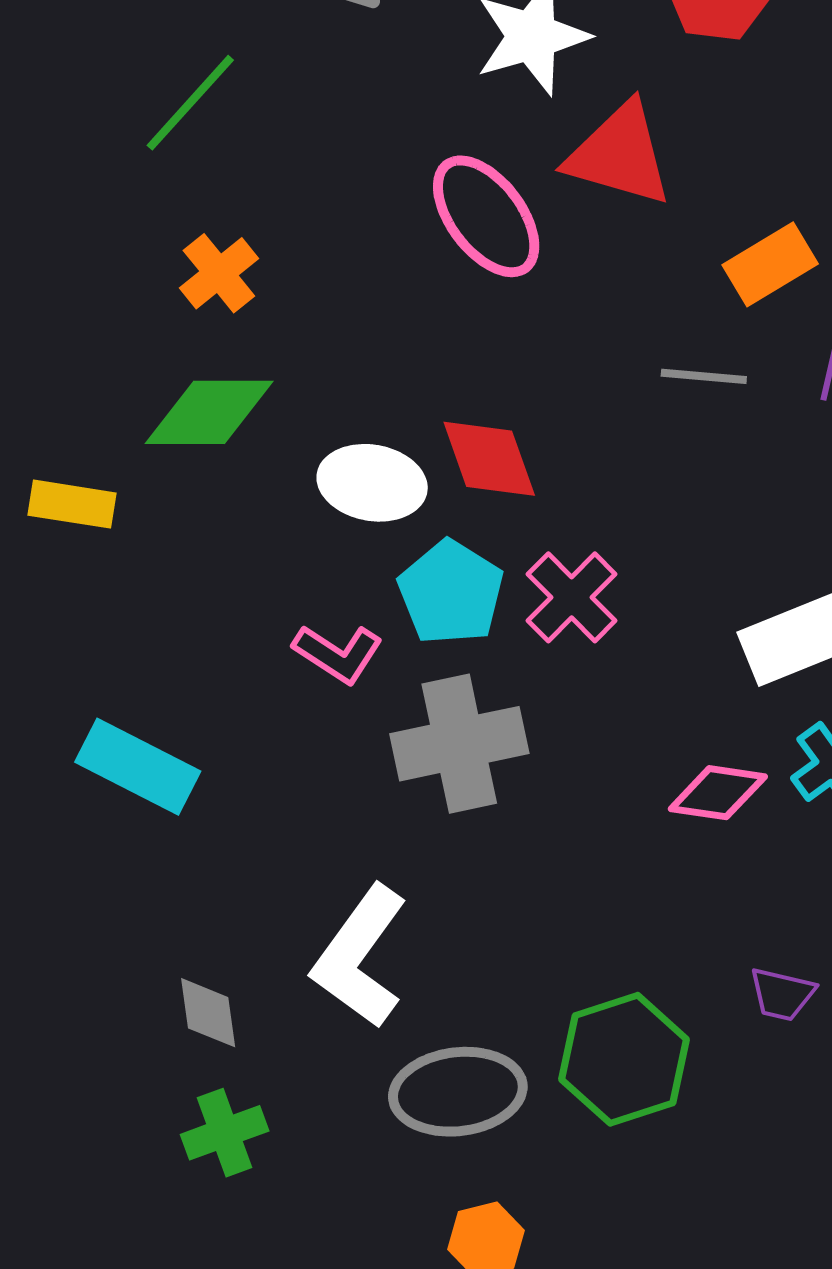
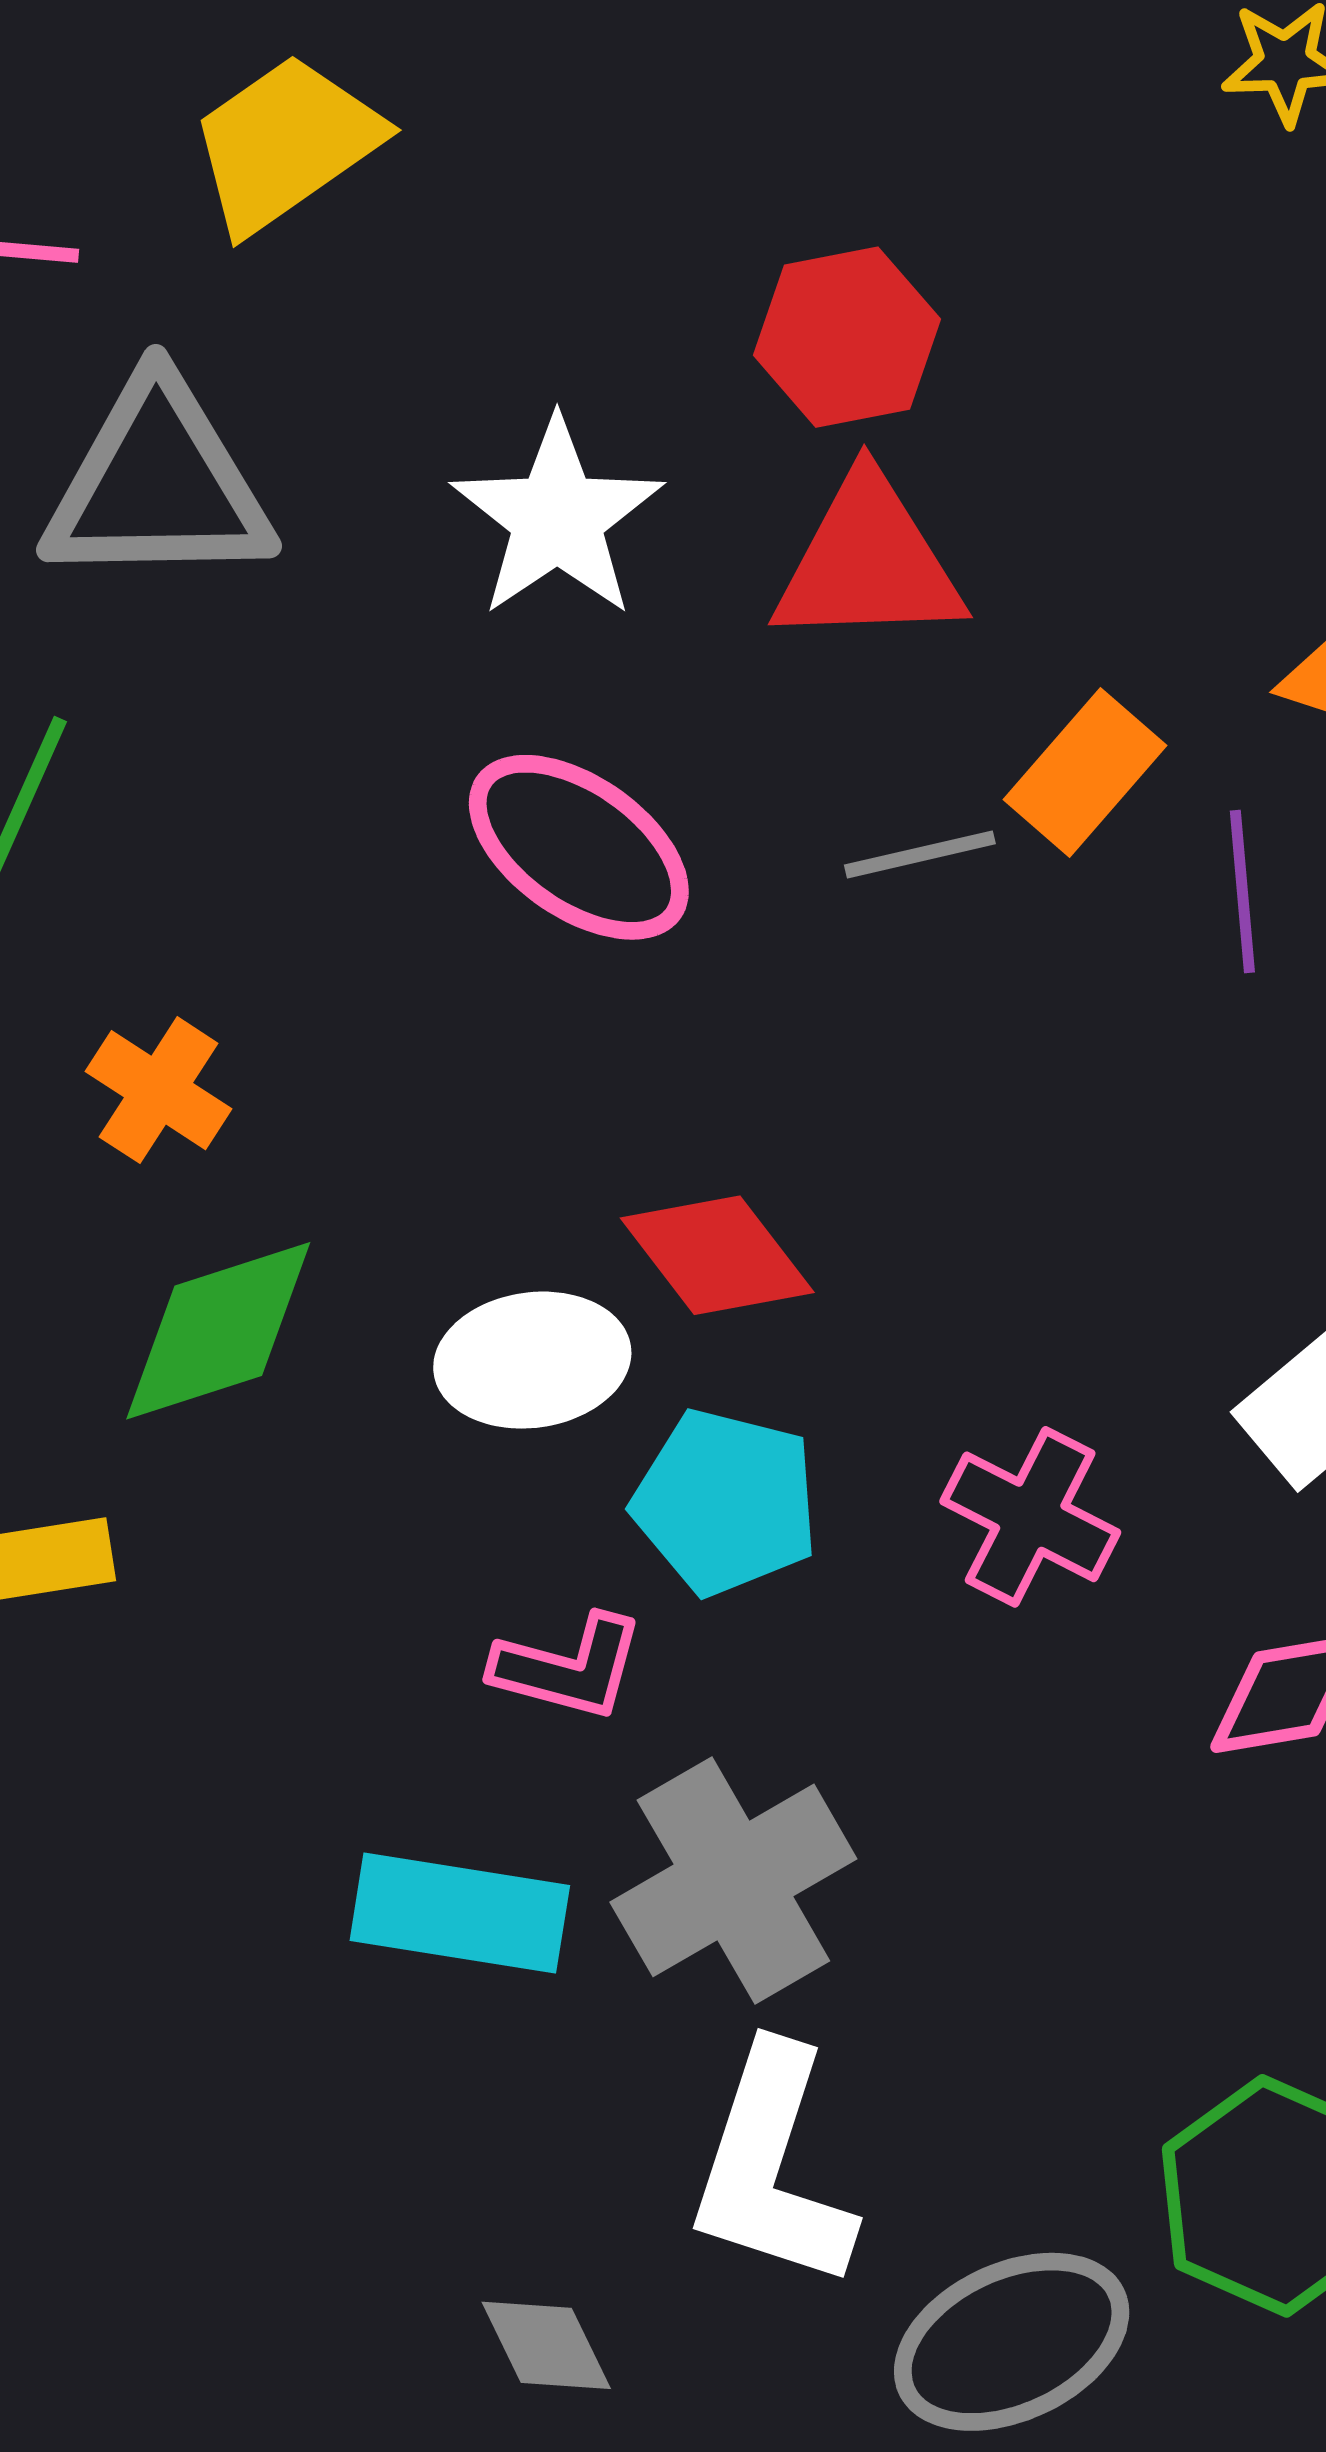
red triangle: (619, 154) -> (868, 562), moved
gray line: (704, 376) -> (920, 854), moved
pink cross: (572, 597) -> (1030, 1517), moved
gray cross: (459, 744) -> (733, 1880), moved
cyan rectangle: (138, 767) -> (460, 1913), moved

